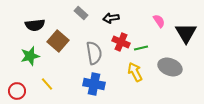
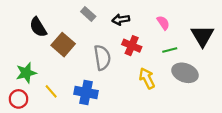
pink semicircle: (159, 21) -> (163, 23), moved
black semicircle: (35, 25) -> (38, 27), turned 66
green line: (141, 48) -> (170, 50), moved
green star: (30, 56) -> (26, 73), moved
blue cross: (94, 84) -> (86, 92), moved

